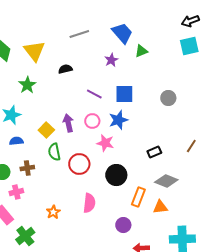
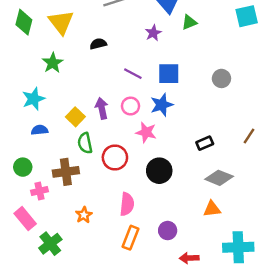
brown cross: (27, 168) -> (66, 172), moved, size x1.5
orange rectangle: (138, 197) -> (130, 238), moved

